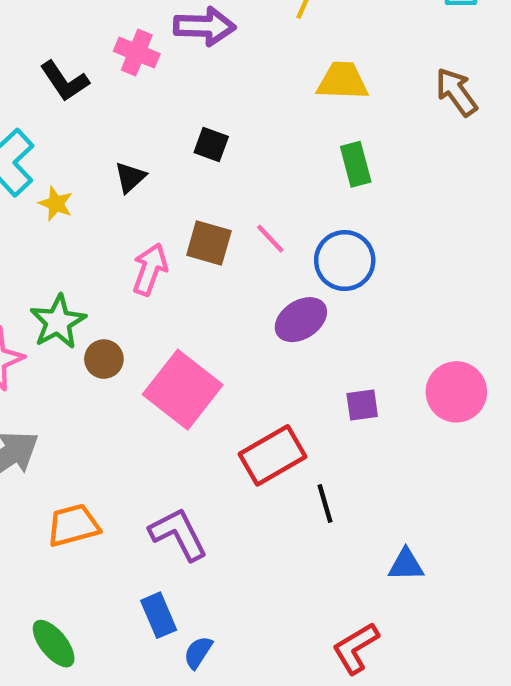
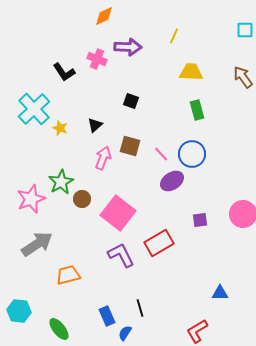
black triangle: (130, 177) -> (95, 125), moved
pink line: (270, 239) -> (161, 154), moved
black line: (325, 504) -> (140, 308), moved
purple L-shape: (178, 534) -> (121, 255), moved

